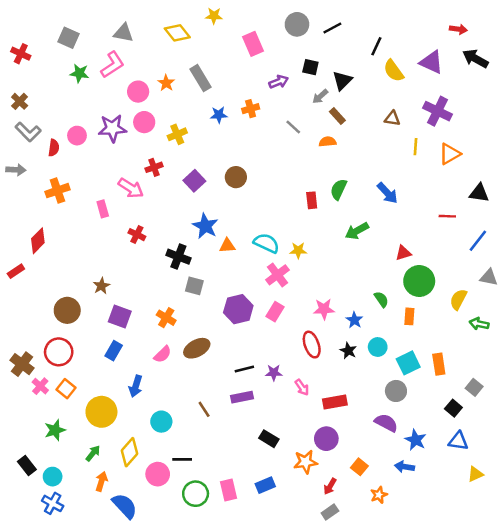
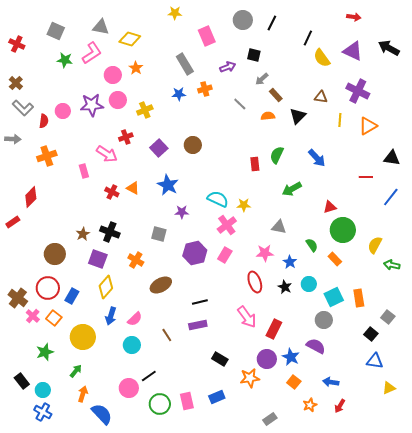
black line: (332, 28) -> (272, 23), turned -35
red arrow: (458, 29) -> (354, 17), moved
yellow diamond: (177, 33) -> (130, 39), moved, turned -35
gray rectangle: (200, 78) -> (185, 64), moved
black triangle: (342, 81) -> (298, 116), moved
orange triangle: (227, 246) -> (133, 188), moved, turned 32
black cross: (178, 257) -> (110, 232), moved
gray triangle: (489, 277) -> (279, 227), moved
orange rectangle: (409, 316) -> (335, 259), turned -48
blue rectangle: (114, 351) -> (72, 296), moved
pink semicircle: (163, 354) -> (135, 319), moved
purple star: (274, 373) -> (182, 212), moved
pink arrow: (302, 387) -> (247, 317), size x1.6
red rectangle: (335, 402) -> (274, 329), turned -54
blue star: (416, 440) -> (291, 357), moved
yellow diamond: (130, 452) -> (106, 287), moved
black line: (182, 459) -> (149, 376), turned -35
red arrow: (330, 486) -> (340, 406), moved

